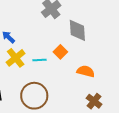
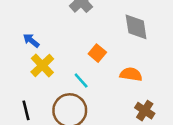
gray diamond: (77, 30) -> (136, 27), moved
cyan line: (40, 60) -> (81, 80), moved, turned 56

